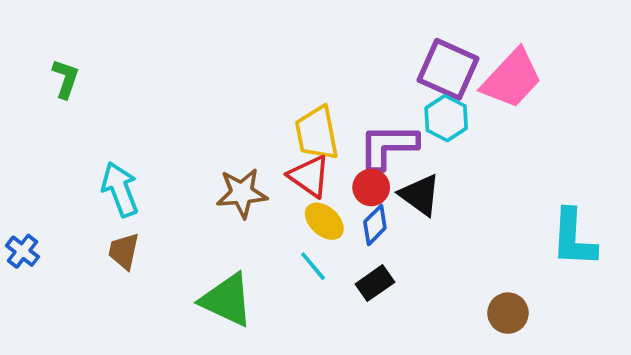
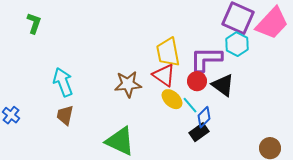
blue diamond: (375, 225) -> (204, 117), moved
cyan line: (313, 266) -> (190, 105), moved

